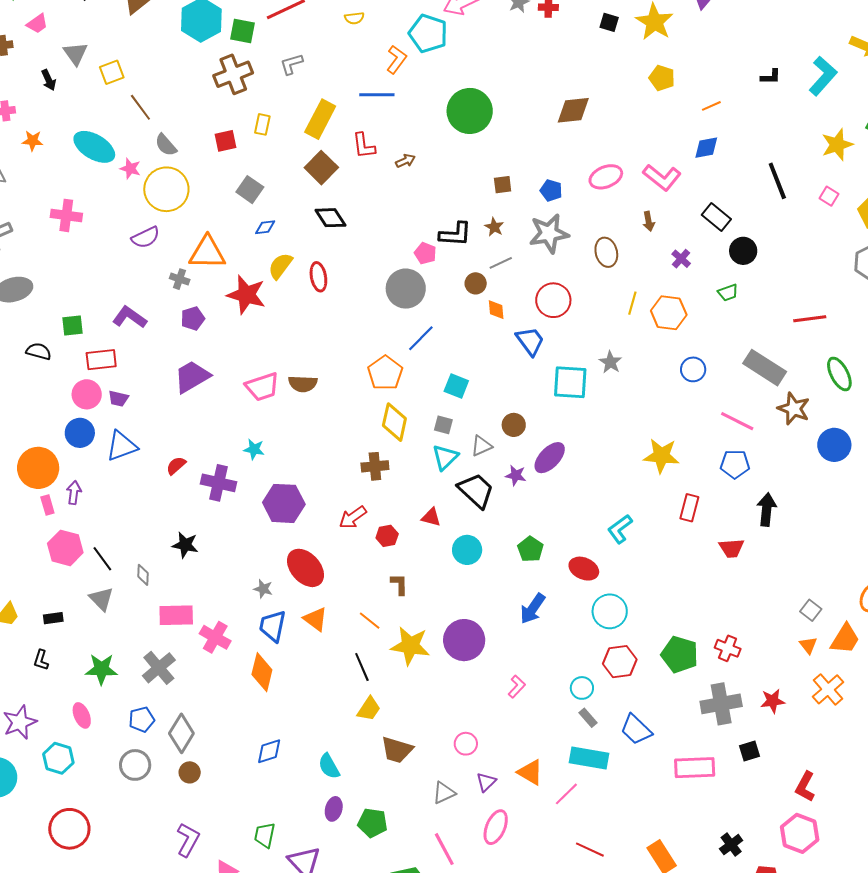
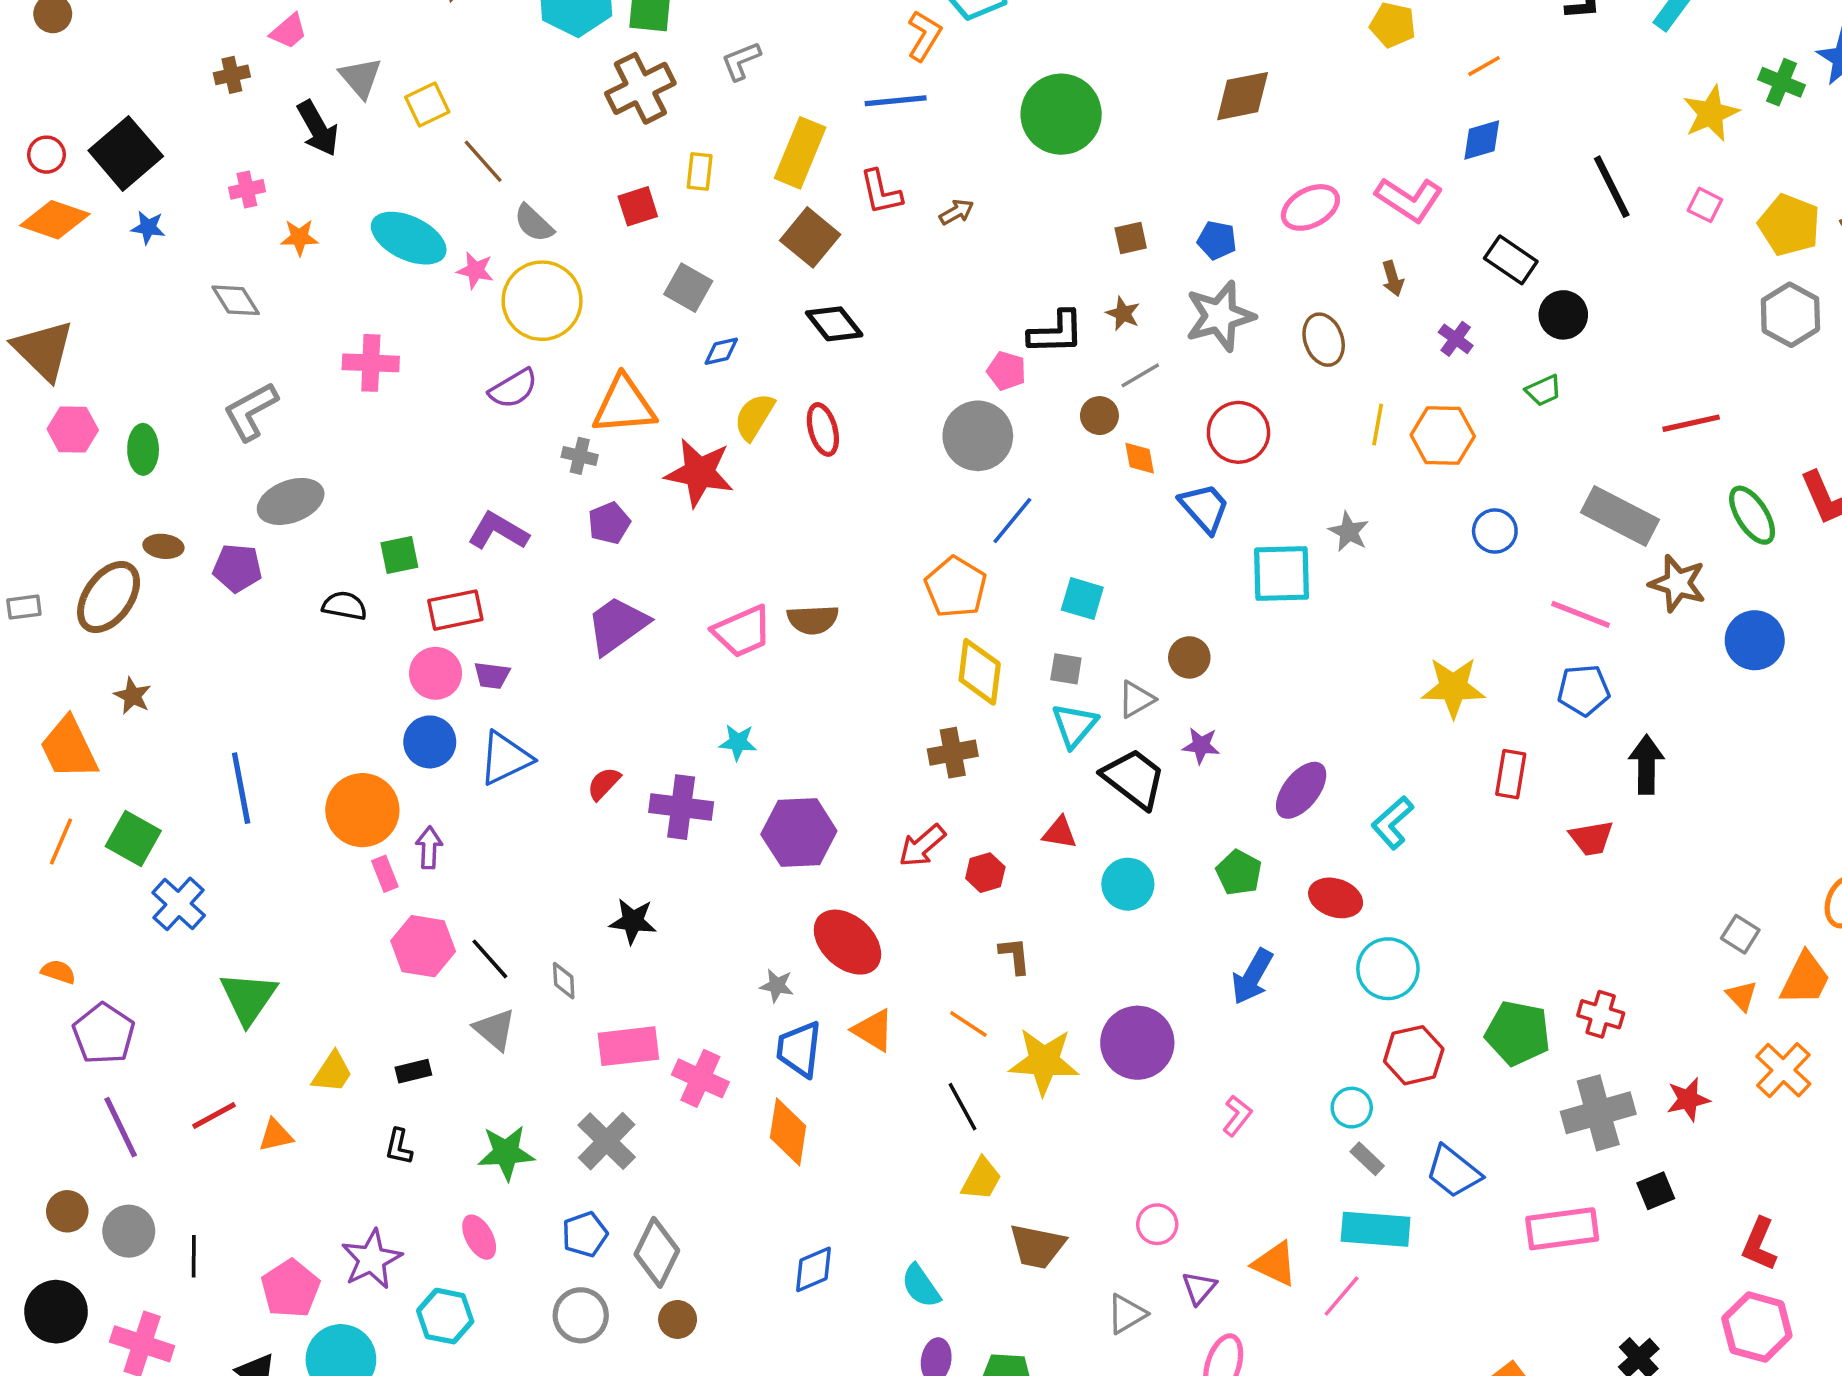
black arrow: (49, 80) -> (318, 128), size x1.5
purple ellipse: (550, 458) -> (1301, 790), moved

